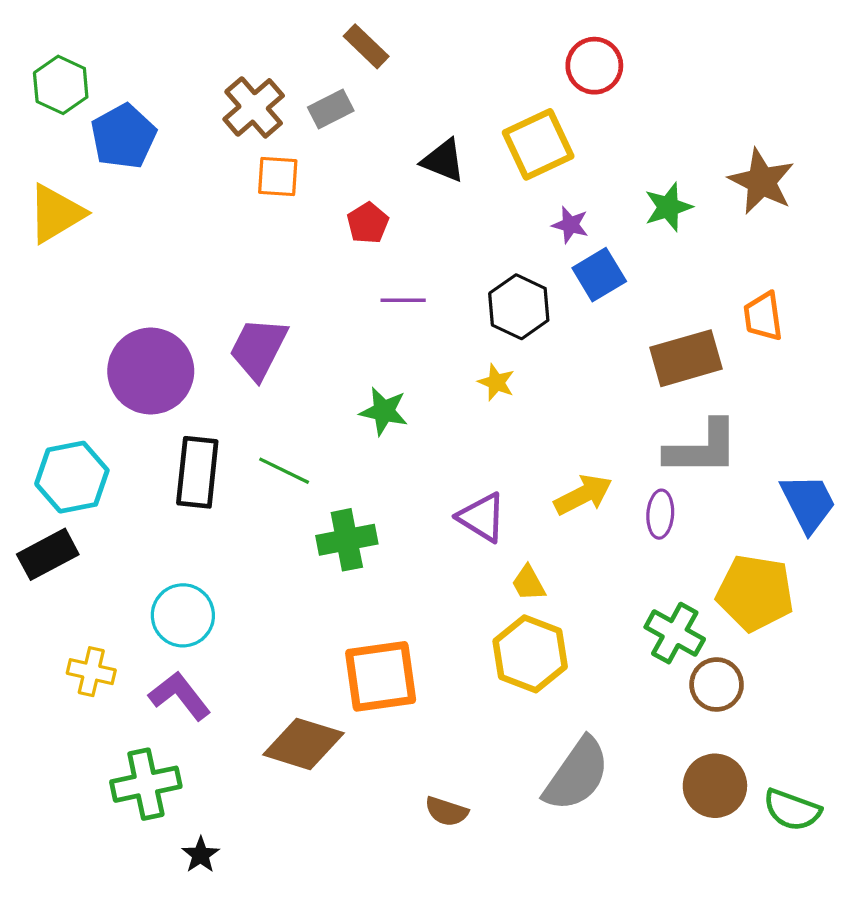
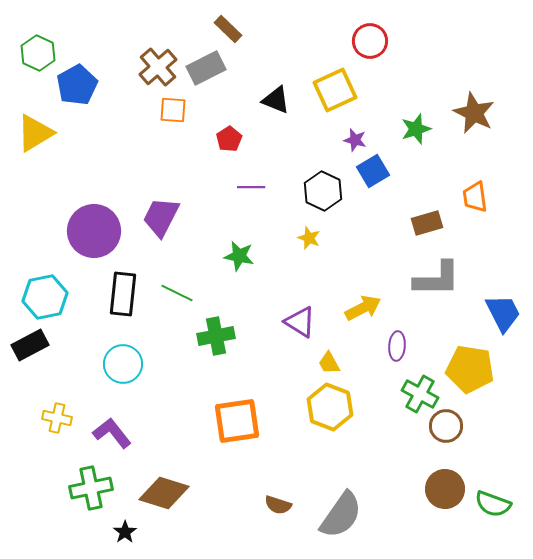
gray rectangle: (331, 109) -> (206, 68), size x1.4
brown rectangle: (686, 358) -> (427, 223), size x0.7
purple ellipse: (660, 514) -> (397, 346), moved
cyan circle: (183, 615) -> (123, 364), moved
brown diamond: (303, 744) -> (164, 493), moved
gray semicircle: (577, 774) -> (341, 515), moved

